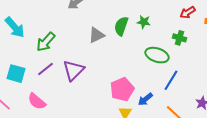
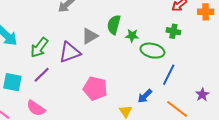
green star: (144, 22) -> (132, 36), moved
purple triangle: (73, 70) -> (70, 52), moved, turned 30
pink pentagon: (122, 89) -> (95, 88), moved, turned -30

